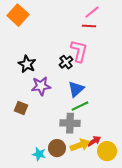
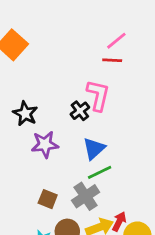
brown square: (21, 108) -> (48, 199), moved
gray cross: (70, 123) -> (86, 196), turned -36
red arrow: (94, 141) -> (119, 222), turned -32

